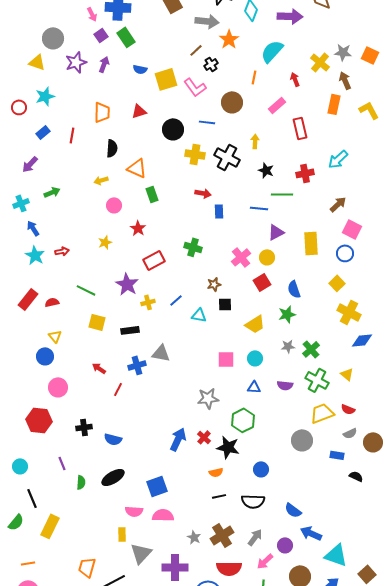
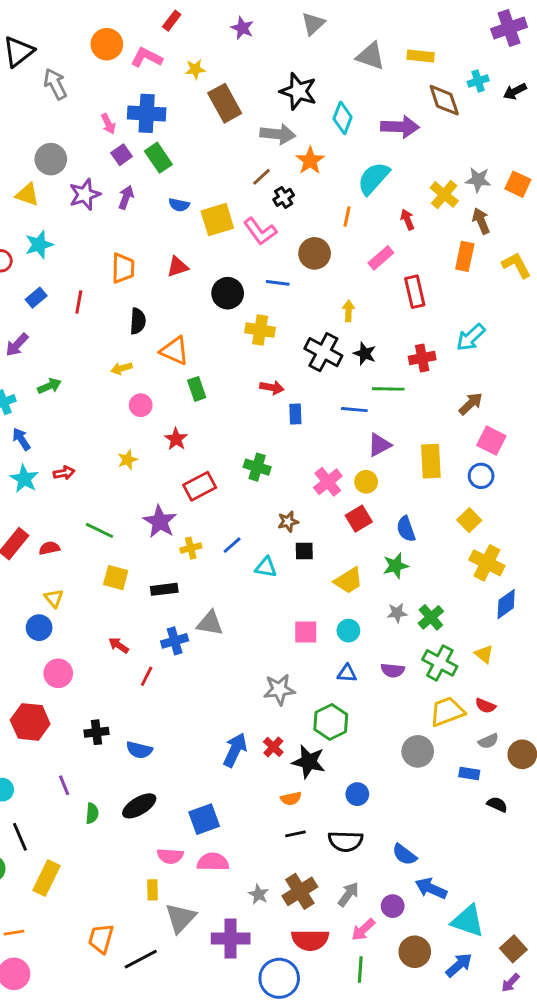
black cross: (227, 157) -> (323, 352), moved
blue diamond: (362, 340) -> (506, 604), turned -30

